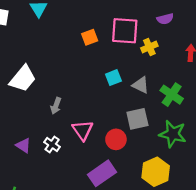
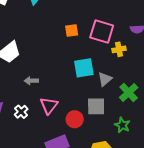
cyan square: (113, 78) -> (84, 68), size x1.5
gray triangle: (141, 85) -> (105, 79), turned 42
gray arrow: (56, 106) -> (31, 81), turned 56
green star: (173, 134) -> (122, 125), size x0.7

